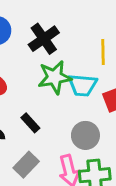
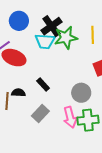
green star: (55, 77) -> (66, 38), moved
cyan trapezoid: (83, 85) -> (45, 41), moved

